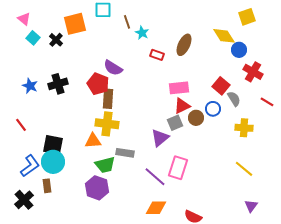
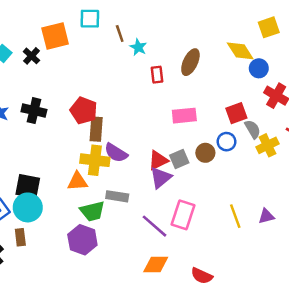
red rectangle: (157, 55) -> (157, 75), turned 64
purple semicircle: (113, 68) -> (116, 153), moved
black cross: (58, 84) -> (34, 111), turned 30
red square: (221, 86) -> (236, 113), turned 30
red triangle: (182, 106) -> (158, 160), moved
yellow cross: (244, 128) -> (267, 145), moved, turned -30
yellow line: (244, 169) -> (235, 216), moved, turned 30
purple triangle: (251, 206) -> (266, 216), moved, turned 40

